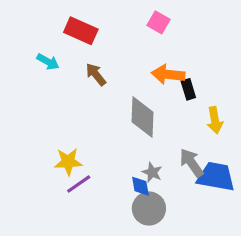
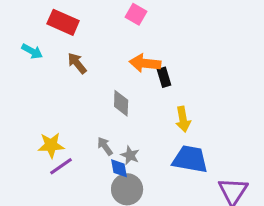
gray diamond: (143, 117) -> (121, 103), size x0.7
yellow arrow: (215, 120) -> (183, 119), moved
gray arrow: (191, 163) -> (105, 146), moved, size x0.7

